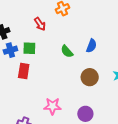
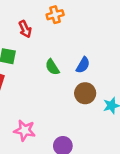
brown circle: (90, 77) -> (85, 93), moved

